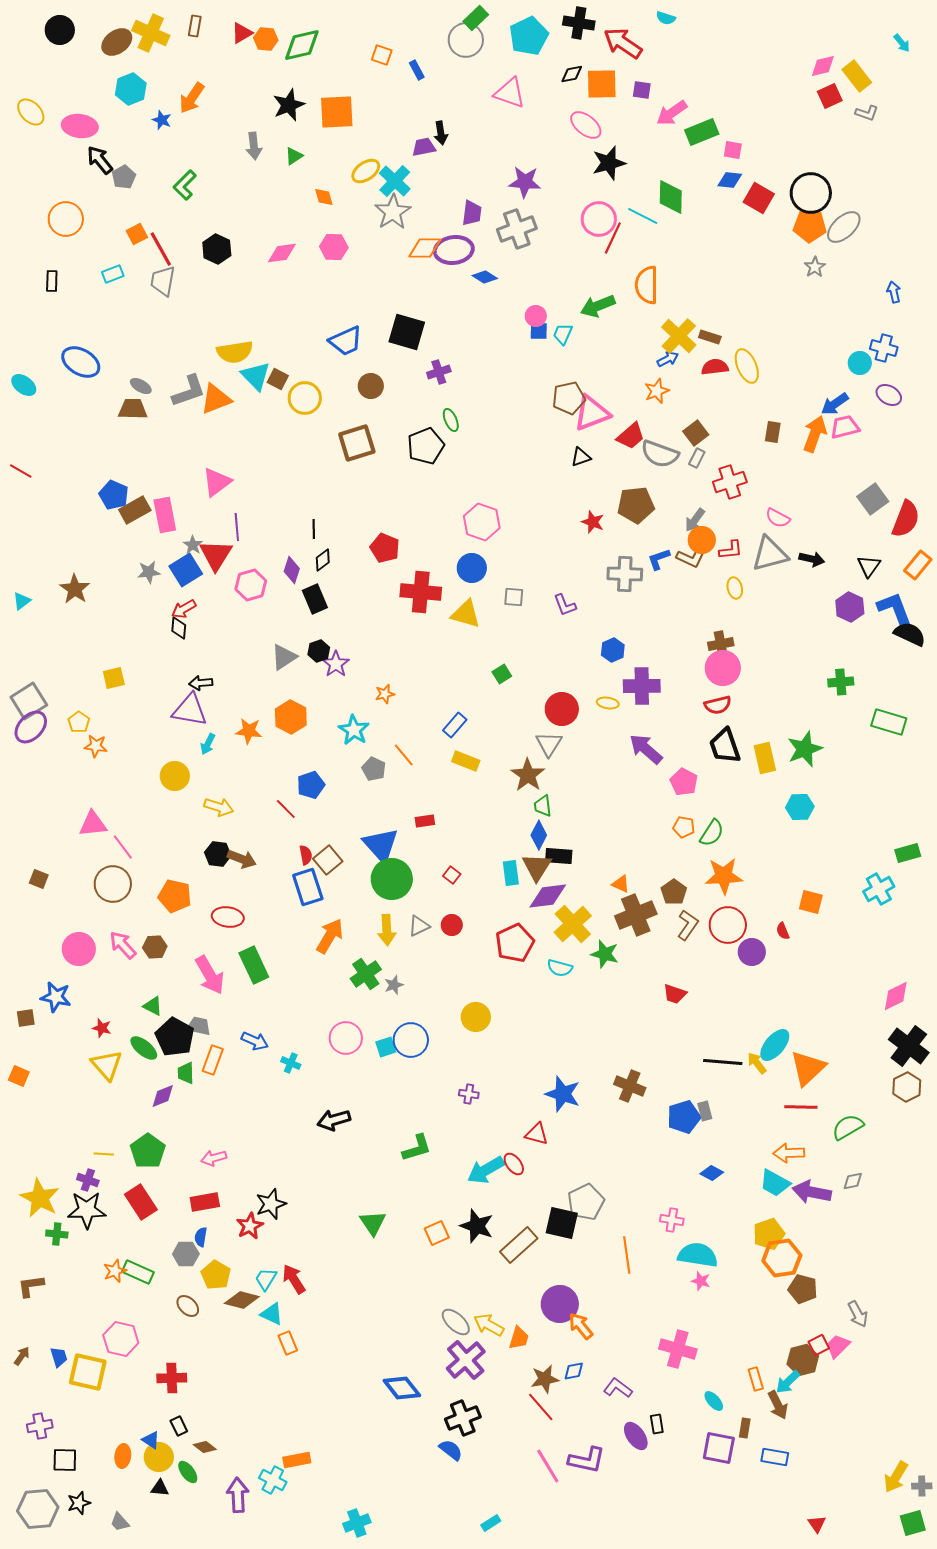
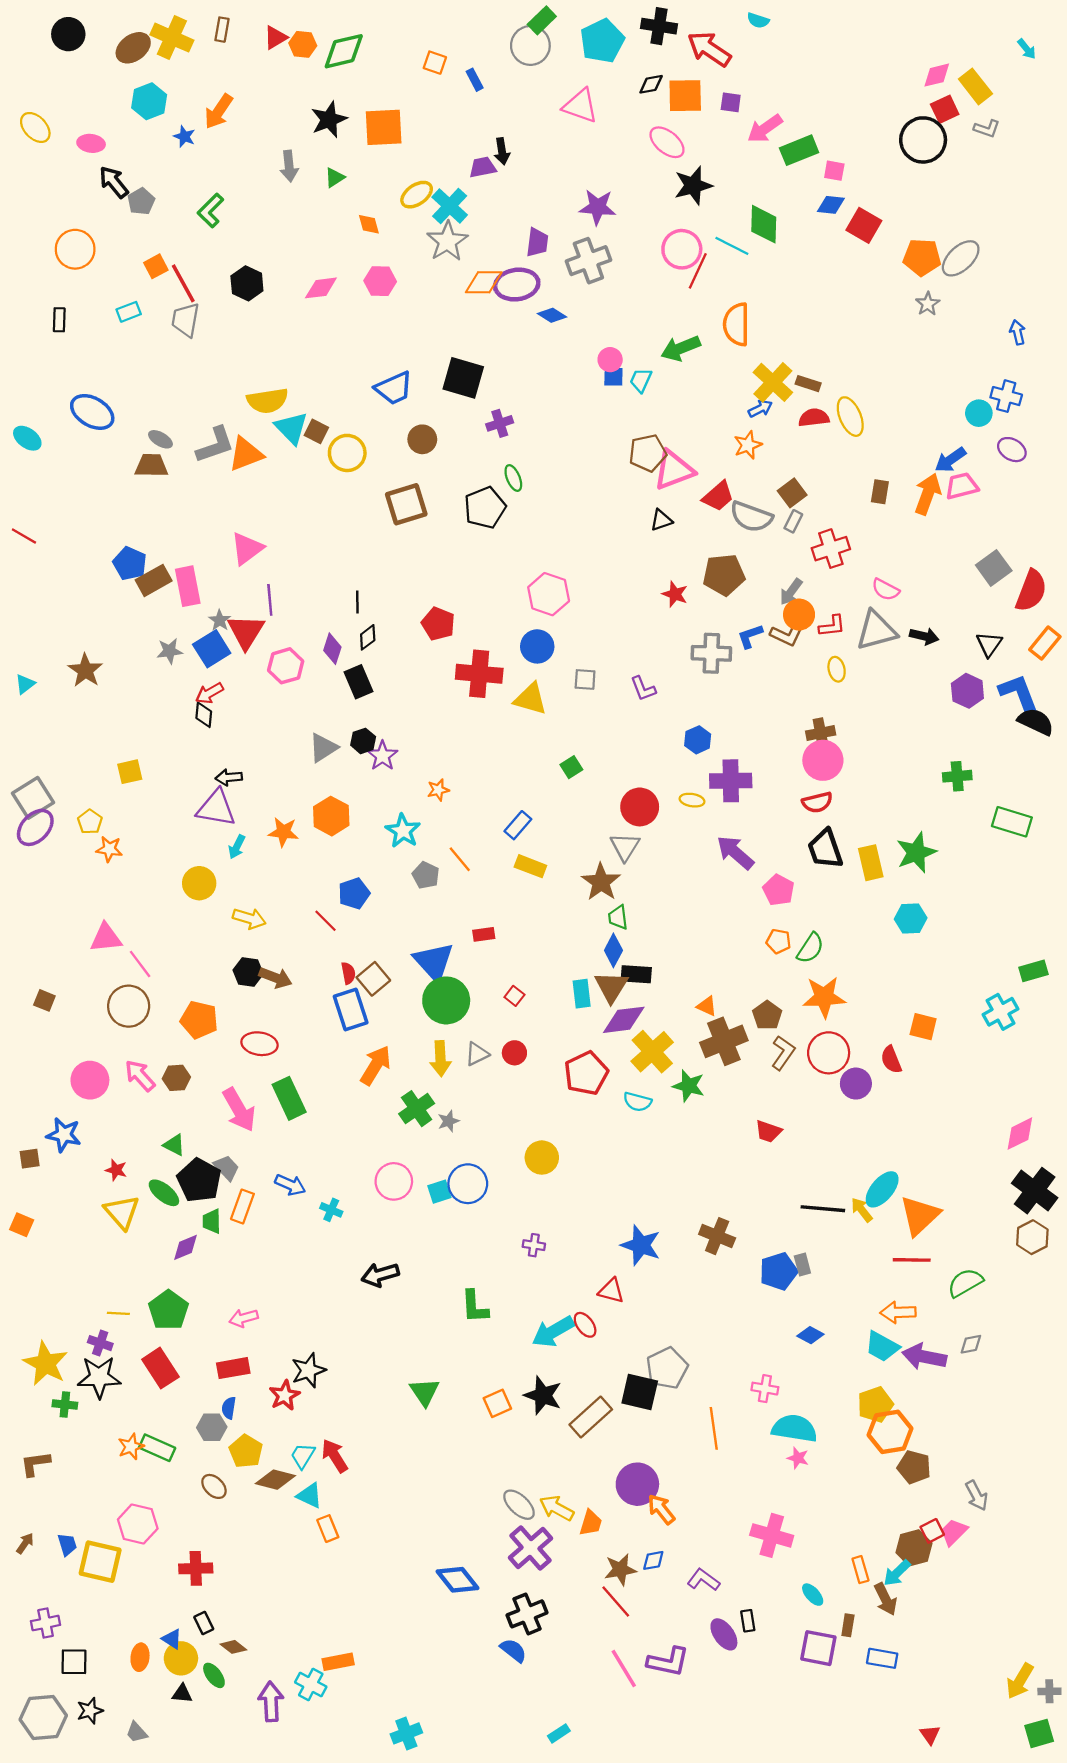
pink ellipse: (80, 126) -> (91, 143), size x0.7
black circle: (811, 193) -> (923, 140), moved
red semicircle: (783, 931) -> (891, 1060), size x1.4
gray trapezoid: (199, 1026) -> (227, 1168), turned 35
green L-shape: (417, 1148) -> (475, 1307), turned 104

